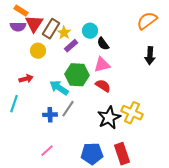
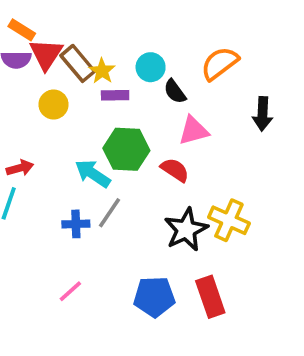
orange semicircle: (147, 21) -> (220, 63), moved
brown rectangle: (51, 29) -> (78, 63), turned -72
purple rectangle: (71, 46) -> (115, 95), turned 40
pink triangle: (102, 65) -> (193, 131), moved
red arrow: (26, 79) -> (20, 168), moved

